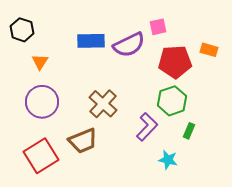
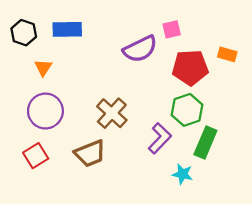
blue rectangle: (91, 41) -> (67, 29), moved
green rectangle: (189, 131) -> (205, 143), size x1.8
red square: (41, 156) -> (36, 156), moved, size x0.7

